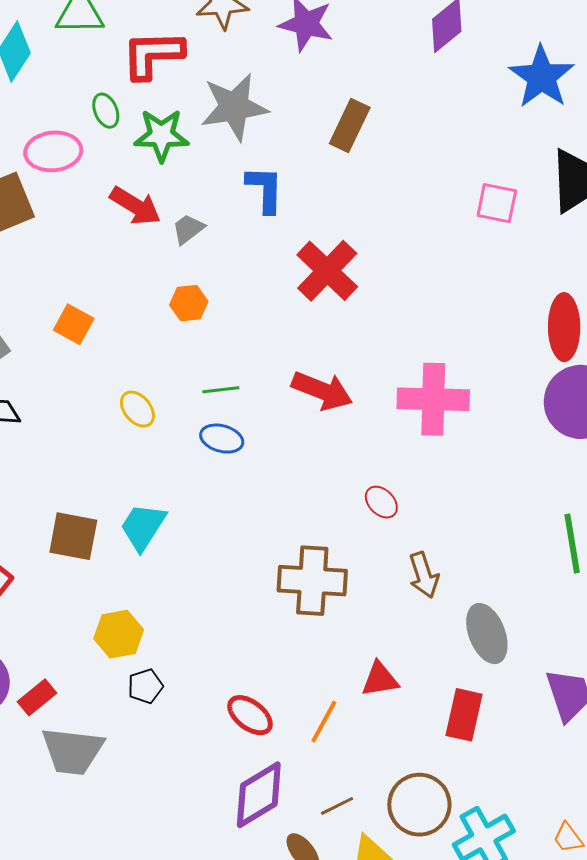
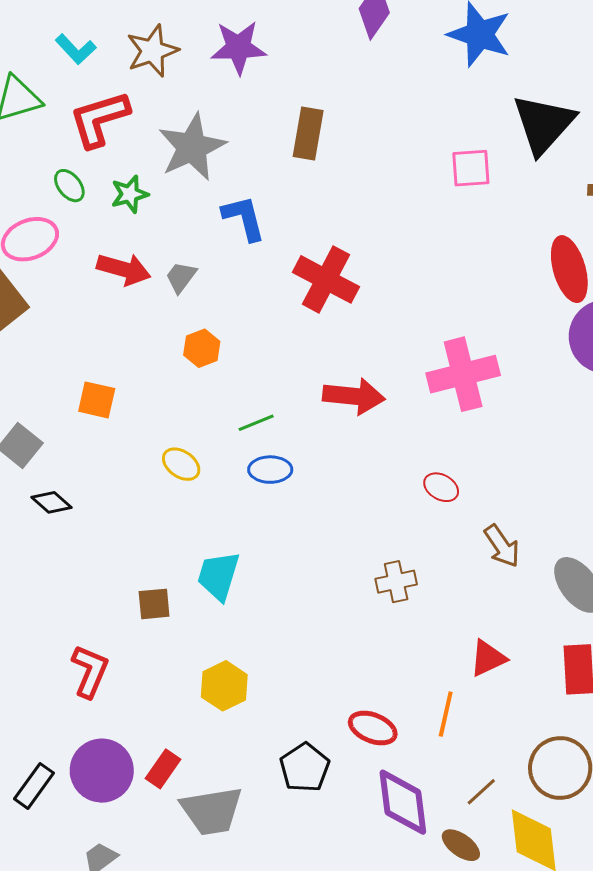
green star: (161, 135) -> (130, 194), size x0.7
brown square: (73, 536) -> (154, 604), size x0.7
brown cross: (312, 581) -> (396, 582), size x0.6
black pentagon: (145, 686) -> (305, 768), moved, size x1.4
purple diamond: (259, 795) -> (403, 802), turned -50

